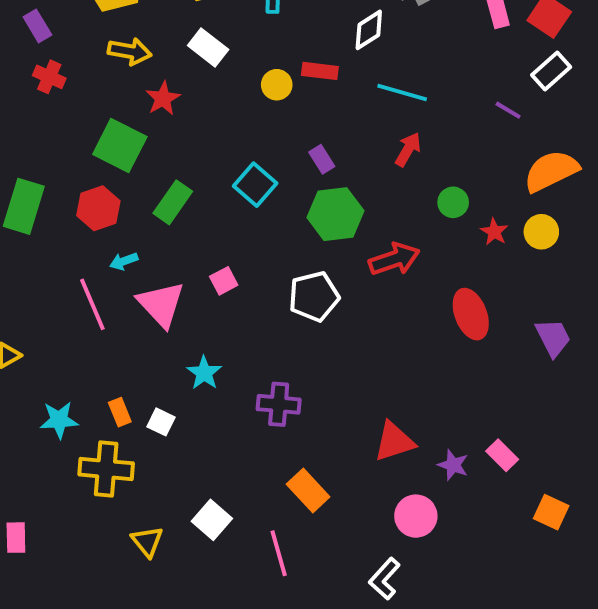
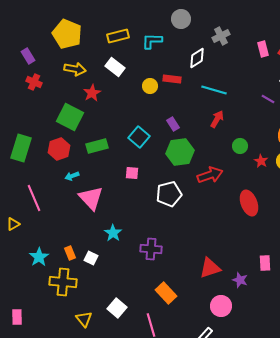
green rectangle: (173, 202) -> (97, 146), turned 40
pink square: (224, 281) -> (132, 173), moved, turned 32
pink line: (92, 304) -> (34, 198), moved
cyan star: (59, 420) -> (39, 257), turned -30
pink rectangle: (502, 455) -> (265, 263), moved, turned 42

